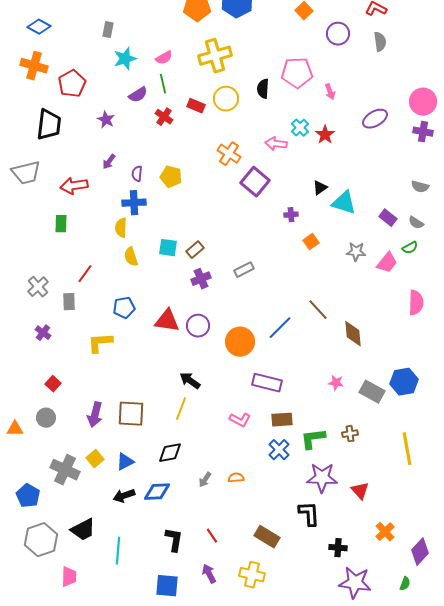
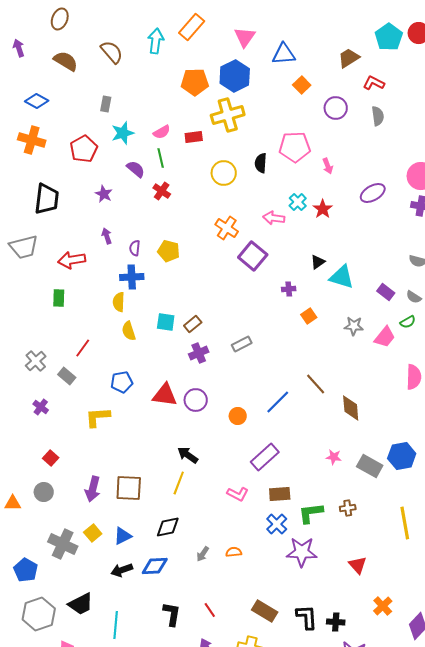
yellow cross: (215, 56) -> (228, 115), moved
red pentagon: (72, 84) -> (84, 149), moved
purple semicircle: (138, 95) -> (136, 169), turned -108
red rectangle: (196, 106) -> (194, 137), moved, turned -30
purple arrow: (109, 162) -> (107, 236), turned 126
gray rectangle: (69, 302) -> (67, 376), turned -48
orange circle: (240, 342) -> (238, 416), size x0.6
purple rectangle: (267, 383) -> (265, 457), turned -56
purple star: (322, 478) -> (302, 552), moved
black L-shape: (309, 514) -> (307, 617), moved

